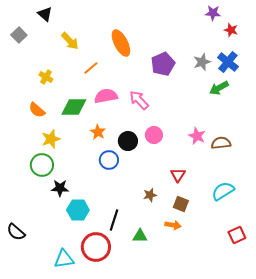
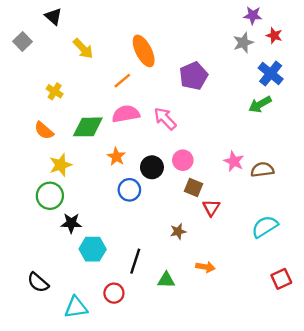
gray star: (202, 62) -> (243, 43), moved
orange line: (91, 68) -> (122, 81), moved
brown square: (181, 204) -> (193, 187), moved
black semicircle: (16, 232) -> (38, 282), moved
red circle: (96, 247) -> (114, 293), size x0.6

